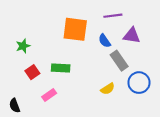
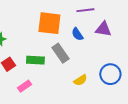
gray rectangle: (119, 61) -> (60, 53), moved

